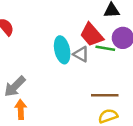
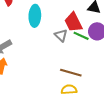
cyan ellipse: (62, 50) -> (35, 16), moved

